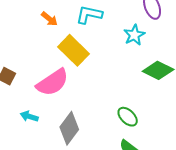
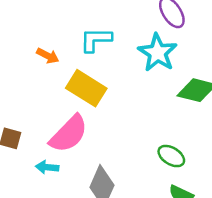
cyan star: (134, 35) -> (158, 53), size x1.4
cyan arrow: (29, 116) -> (47, 167), moved

